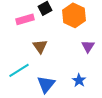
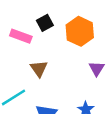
pink rectangle: (25, 19) -> (21, 36), turned 36

